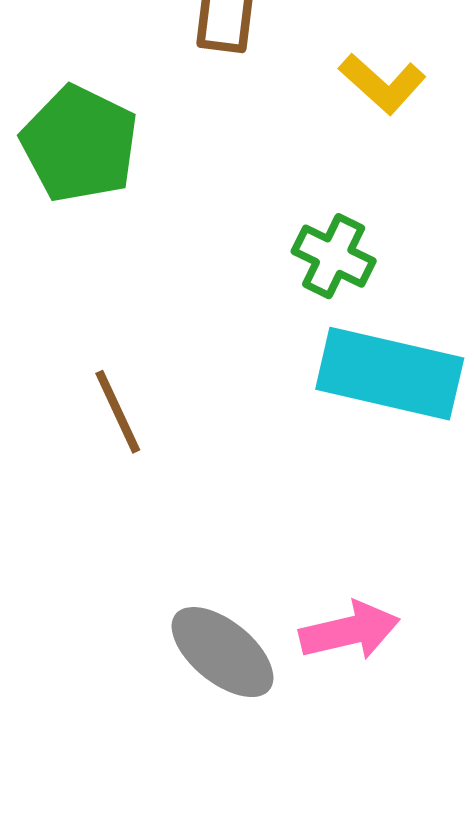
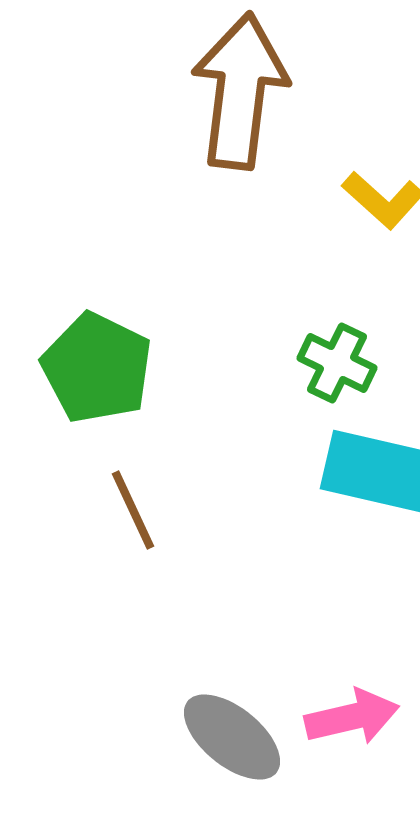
green pentagon: (80, 144) -> (97, 368), moved

